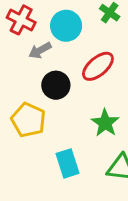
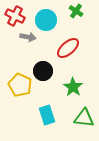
gray arrow: (40, 50) -> (28, 37), turned -140
black circle: (56, 85) -> (43, 71), moved

